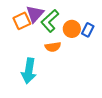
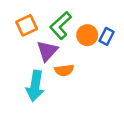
purple triangle: (35, 14) -> (47, 51), moved
orange semicircle: (53, 47) -> (64, 70), moved

